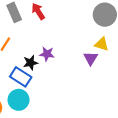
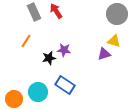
purple triangle: (91, 58) -> (104, 54), turned 40
blue rectangle: (21, 77) -> (65, 85), moved

